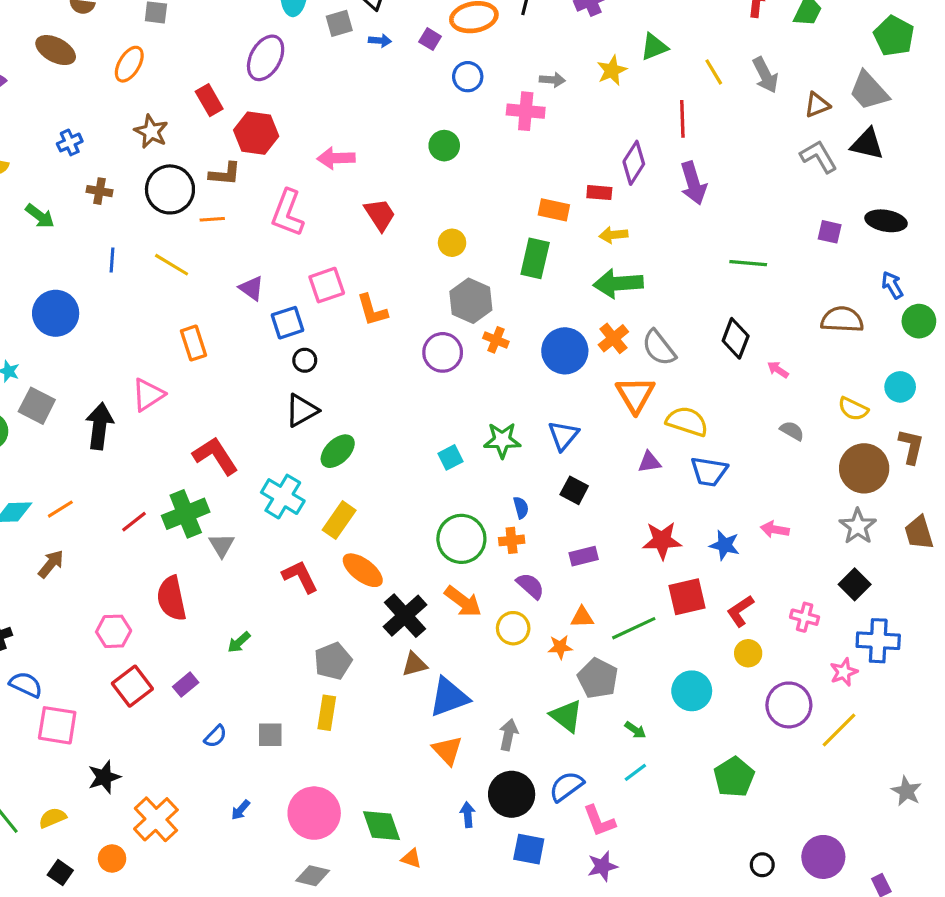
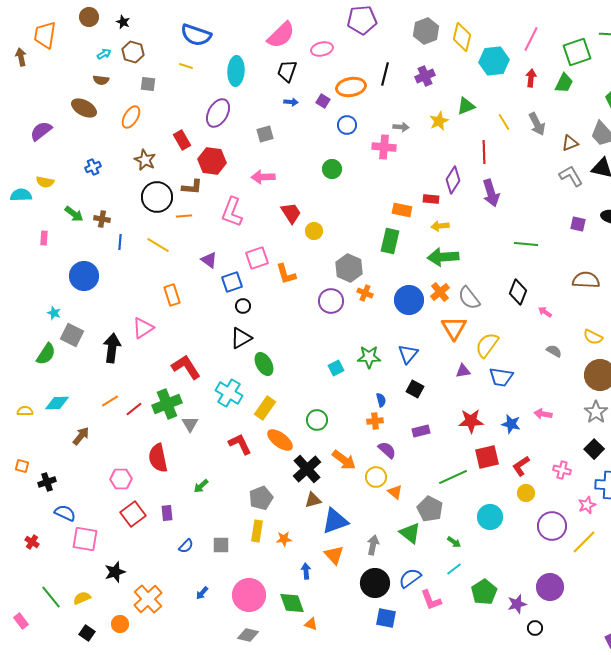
gray square: (339, 23) -> (265, 134), moved
brown cross: (99, 191) -> (102, 219), moved
yellow circle: (452, 243) -> (314, 231), moved
yellow semicircle: (687, 421) -> (487, 345), turned -72
green ellipse: (338, 451) -> (264, 364), turned -75
orange line: (60, 509) -> (110, 401), moved
green circle: (461, 539) -> (317, 420), moved, size x0.7
orange triangle: (582, 617) -> (395, 492), moved, turned 42
orange star: (560, 647) -> (284, 539), moved
purple rectangle: (186, 685) -> (167, 513), turned -56
green pentagon: (734, 777) -> (484, 592), moved
blue arrow: (468, 815) -> (306, 571), moved
purple circle: (823, 857) -> (550, 587), moved
purple star: (602, 866) -> (517, 604), moved

